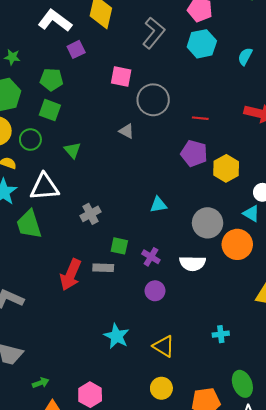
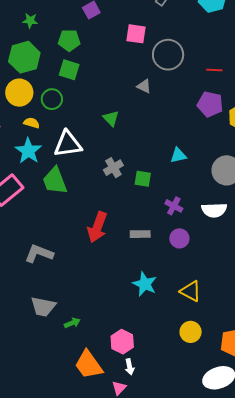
green triangle: (72, 150) -> (111, 118), moved
green square: (119, 246) -> (143, 179), moved
gray rectangle: (103, 268) -> (140, 234), moved
green arrow: (41, 383) -> (72, 323), moved

